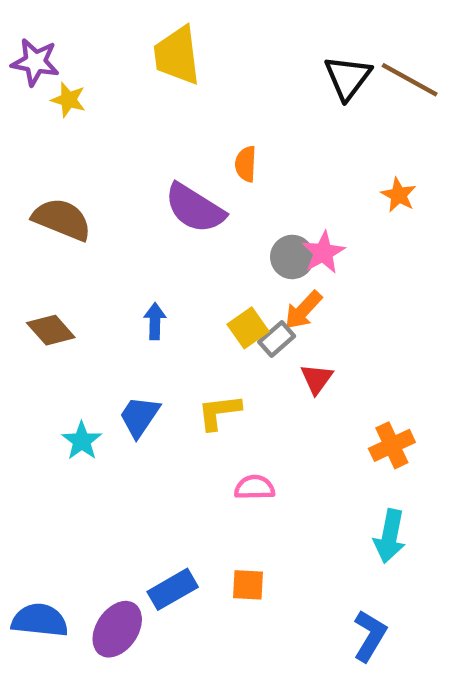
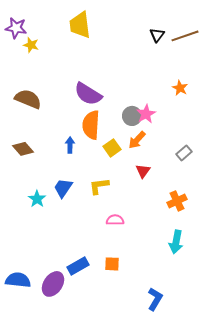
black triangle: (348, 78) -> (157, 35), size x0.7
brown line: (410, 80) -> (185, 36), turned -48
orange semicircle: (246, 164) -> (91, 125), moved, size x1.8
gray rectangle: (277, 339) -> (184, 153), moved
blue L-shape: (370, 636) -> (155, 299), moved

